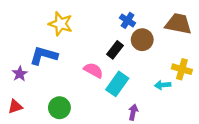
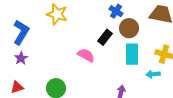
blue L-shape: (44, 56) -> (21, 32), moved, turned 105
cyan rectangle: (117, 84) -> (132, 54), moved, turned -35
cyan arrow: (163, 85) -> (153, 74), moved

